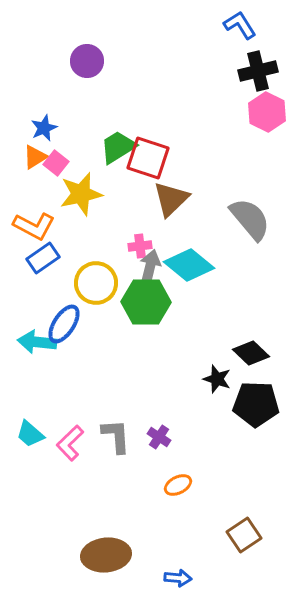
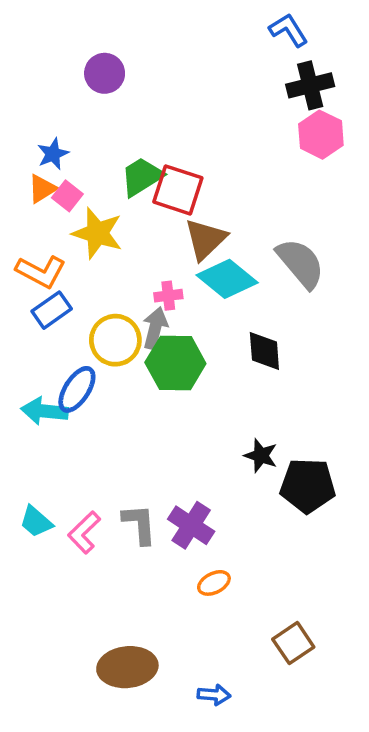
yellow star: (81, 194) -> (97, 233), turned 30
cyan diamond: (189, 265) -> (227, 279), moved
gray arrow: (150, 267) -> (155, 328), moved
black diamond: (251, 353) -> (264, 351), moved, turned 42
purple cross: (159, 437) -> (191, 525), size x1.6

